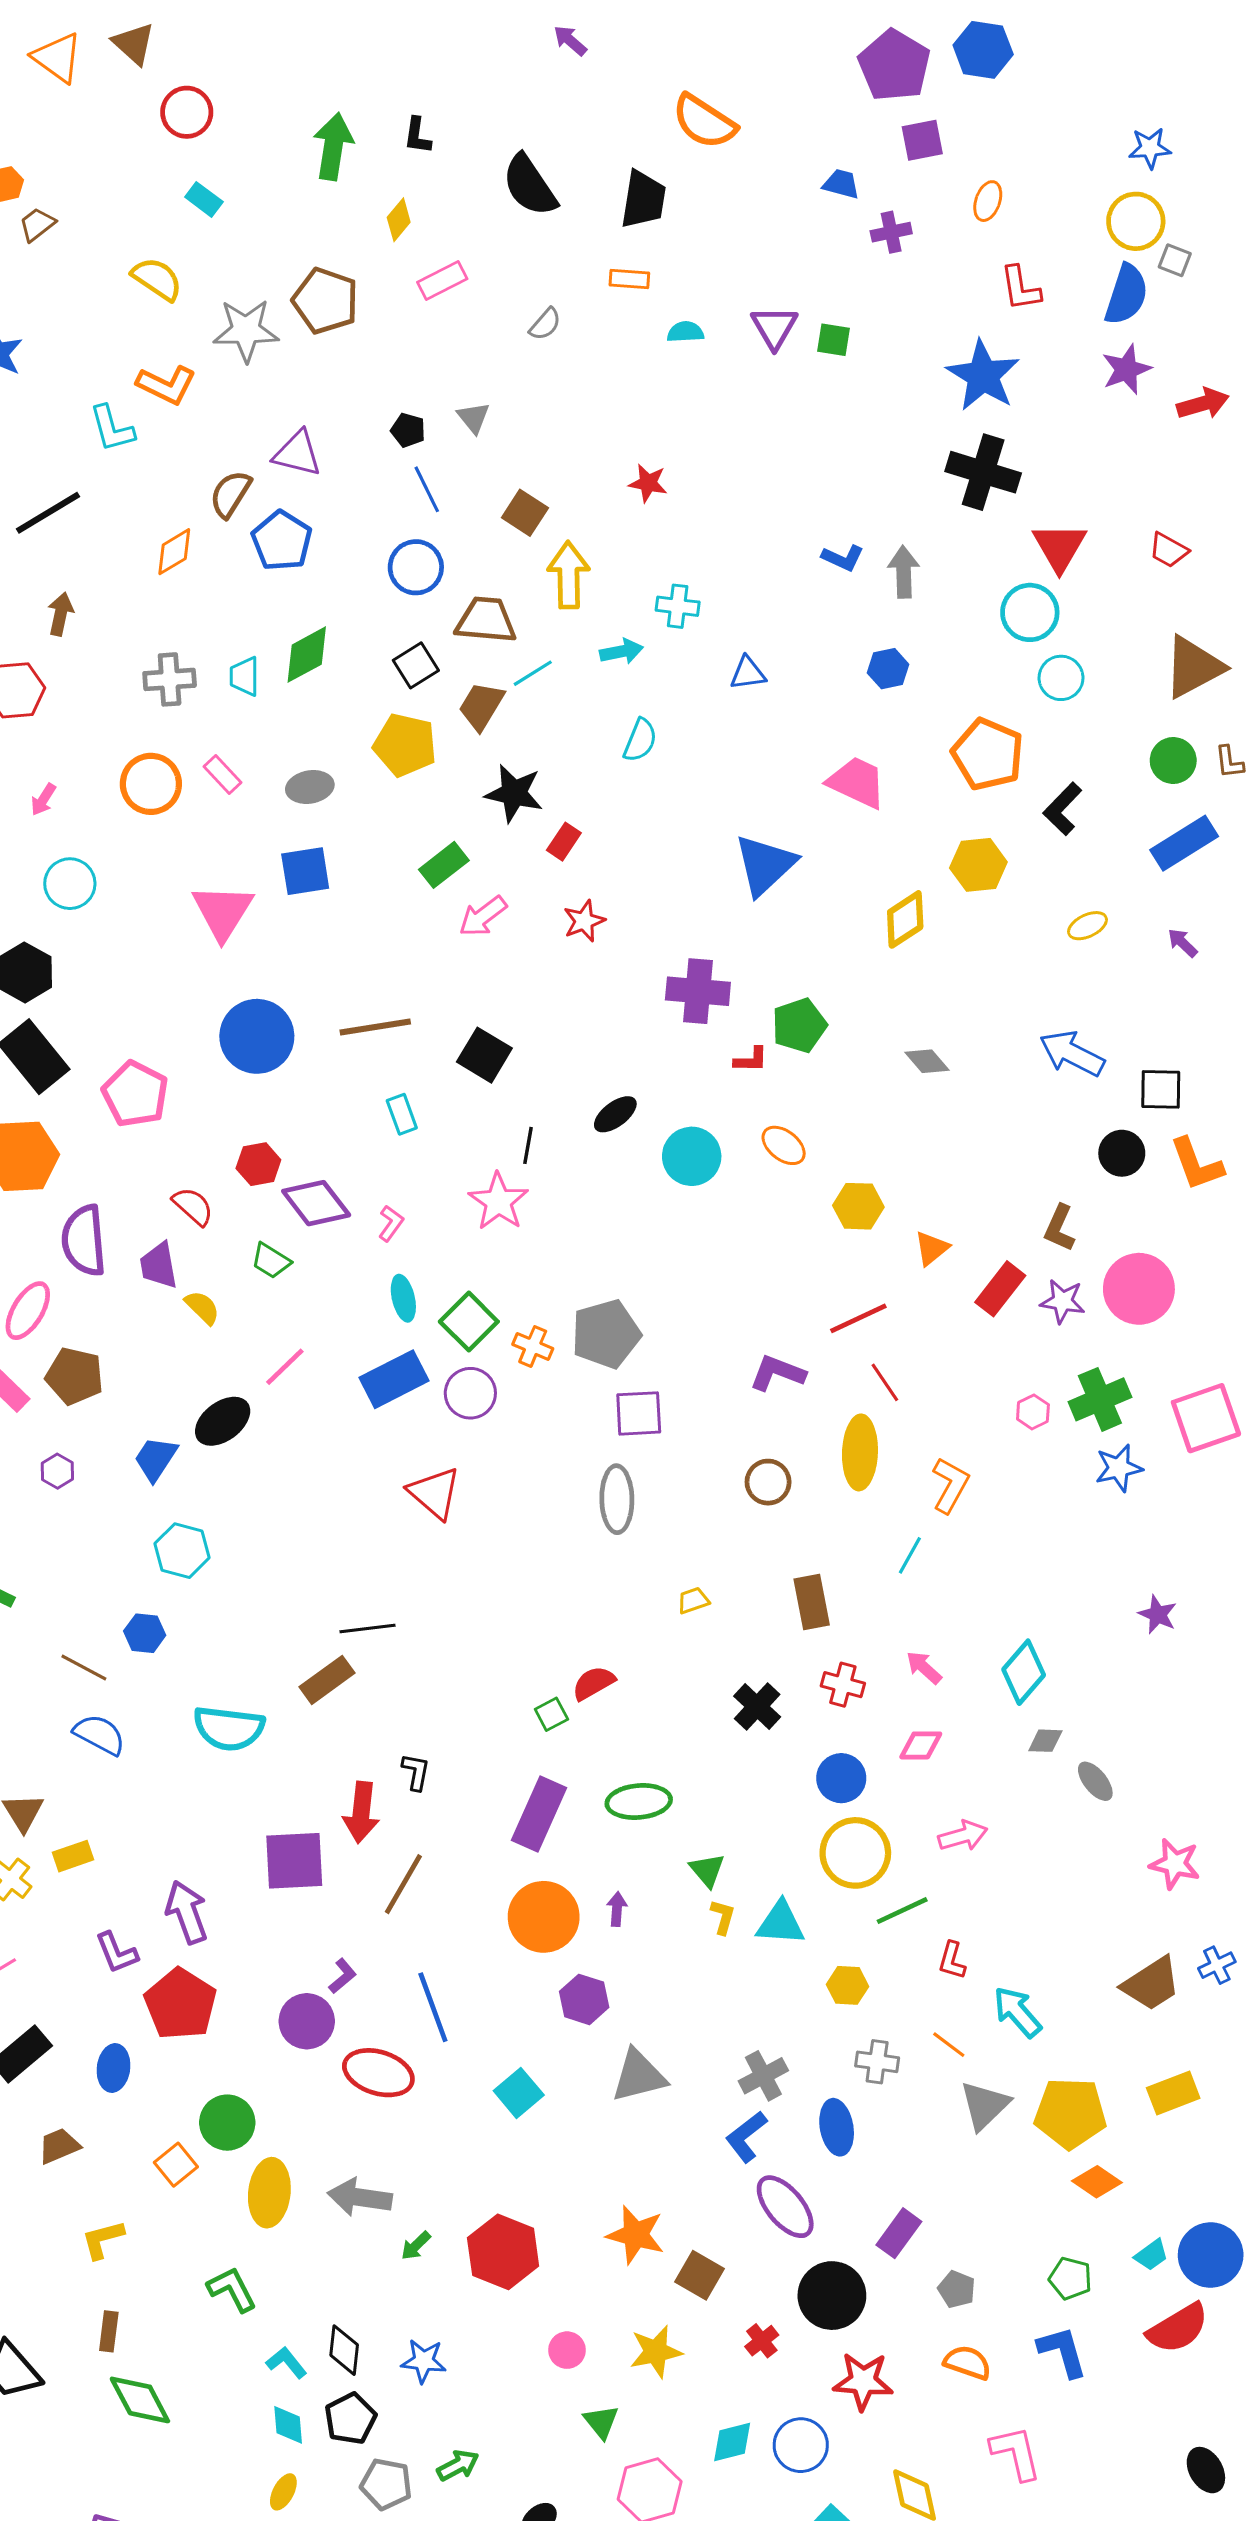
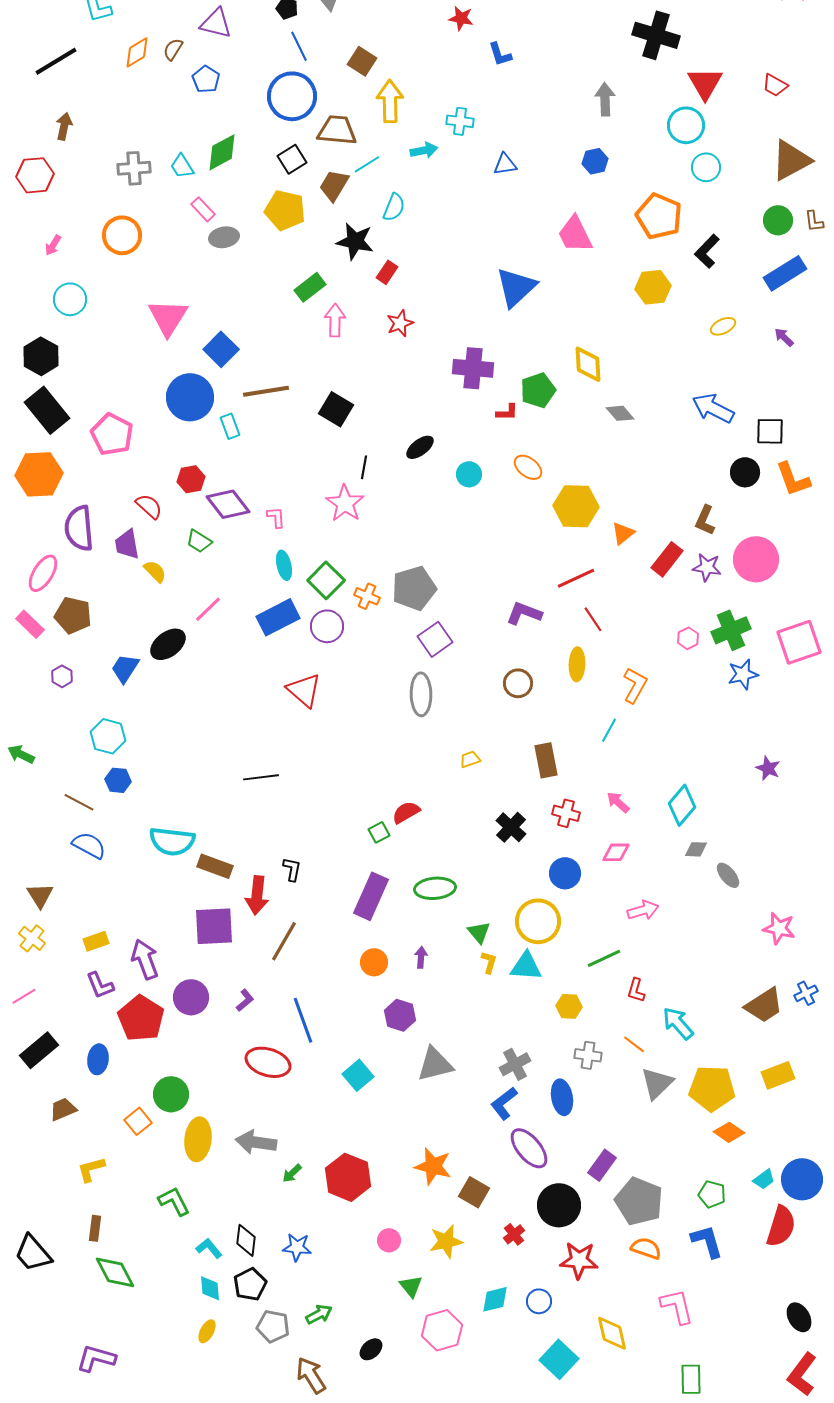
red star: (648, 483) -> (461, 18), moved
brown semicircle: (230, 494) -> (173, 49), size x0.7
blue pentagon: (282, 541) -> (206, 79), size x0.7
orange diamond: (174, 552) -> (137, 52), moved
blue L-shape: (843, 558) -> (500, 54), moved, turned 48
blue circle: (416, 567) -> (292, 96), size x1.4
cyan trapezoid: (244, 676) -> (182, 166), turned -32
cyan semicircle: (640, 740) -> (394, 207), moved
pink rectangle: (223, 775) -> (203, 209), moved
pink trapezoid: (857, 782) -> (575, 234), turned -141
blue square: (305, 871) -> (221, 349), moved, turned -36
pink arrow: (483, 916) -> (335, 320), turned 128
yellow diamond: (905, 919) -> (588, 364), moved, turned -60
cyan rectangle: (402, 1114) -> (230, 426), moved
cyan circle: (692, 1156) -> (469, 474), size x0.7
yellow hexagon: (858, 1206) -> (576, 506), size x1.4
pink L-shape: (391, 1223) -> (276, 517), turned -40
purple square: (639, 1413) -> (435, 639), turned -32
yellow ellipse: (860, 1452) -> (577, 664), size x0.7
cyan hexagon: (182, 1551) -> (108, 736), moved
brown rectangle: (327, 1680) -> (215, 866), moved, turned 56
yellow circle: (855, 1853) -> (538, 921), moved
yellow rectangle: (73, 1856) -> (96, 941), moved
orange circle: (544, 1917) -> (374, 962), size x0.6
purple circle: (307, 2021) -> (191, 997), moved
gray pentagon: (957, 2289) -> (639, 1201), size x2.0
red semicircle: (1178, 2328) -> (781, 1226), turned -42
blue circle: (801, 2445) -> (539, 1301), size x0.7

